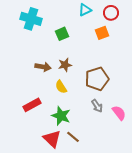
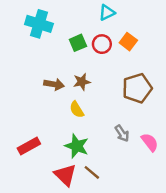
red circle: (111, 13) -> (102, 44), moved
orange square: (102, 33) -> (128, 42), turned -32
brown pentagon: (97, 79) -> (137, 88), moved
red rectangle: (32, 105) -> (29, 146), moved

